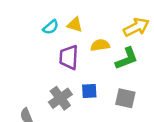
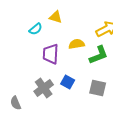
yellow triangle: (75, 25) -> (56, 17), moved
blue square: (89, 91) -> (68, 82), turned 32

